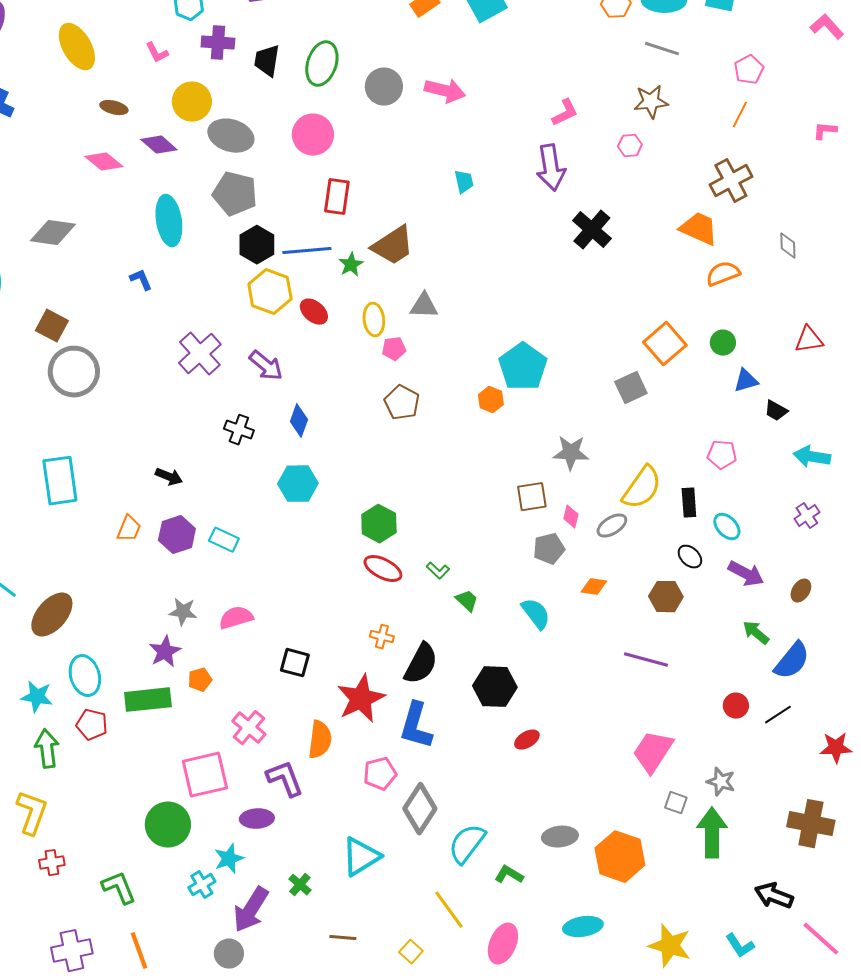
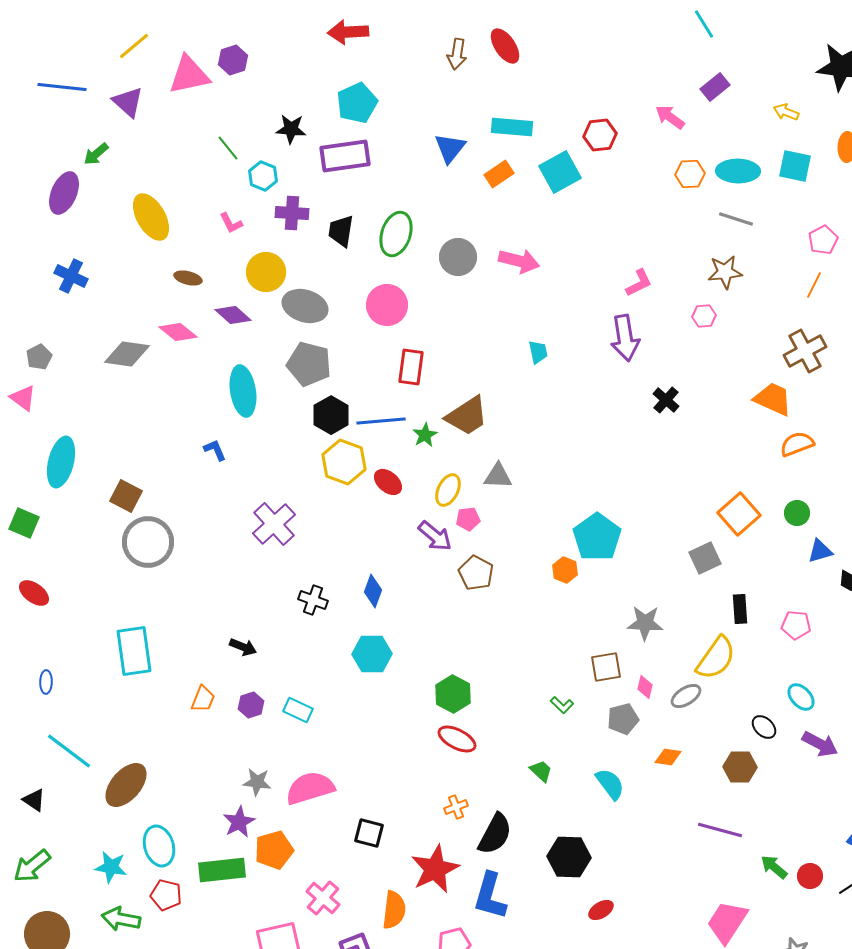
black cross: (592, 230) -> (666, 400), size x0.7
gray diamond: (53, 233) -> (127, 354), moved
yellow ellipse: (374, 320) -> (448, 490), turned 32
purple arrow: (266, 366) -> (435, 536), moved
black rectangle: (689, 503) -> (740, 609), moved
purple hexagon: (177, 535) -> (251, 705), size x0.7
green L-shape: (438, 571) -> (562, 705), moved
pink semicircle: (236, 618) -> (310, 788), size x1.4
green arrow: (756, 633) -> (774, 867), moved
orange cross: (382, 637) -> (456, 807), turned -35
orange pentagon: (200, 680) -> (274, 850), size x1.6
green arrow: (47, 749) -> (121, 919), turned -72

